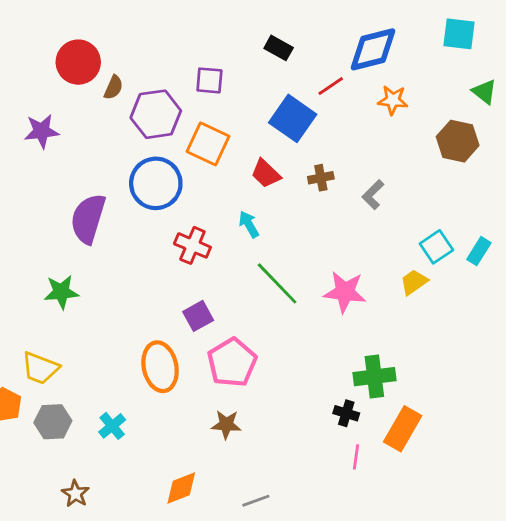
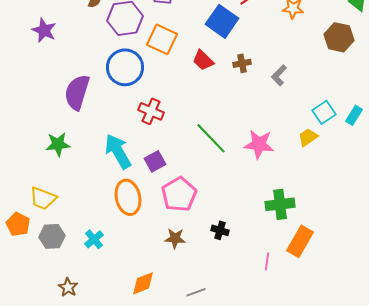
purple star: (42, 131) -> (44, 30), turned 30
cyan arrow: (249, 224) -> (118, 151), moved, size x1.8
black cross: (346, 413) -> (220, 230), moved

